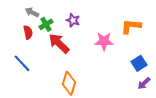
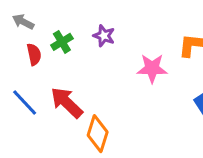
gray arrow: (32, 12) -> (23, 22), moved
red arrow: (59, 43) -> (67, 103), moved

